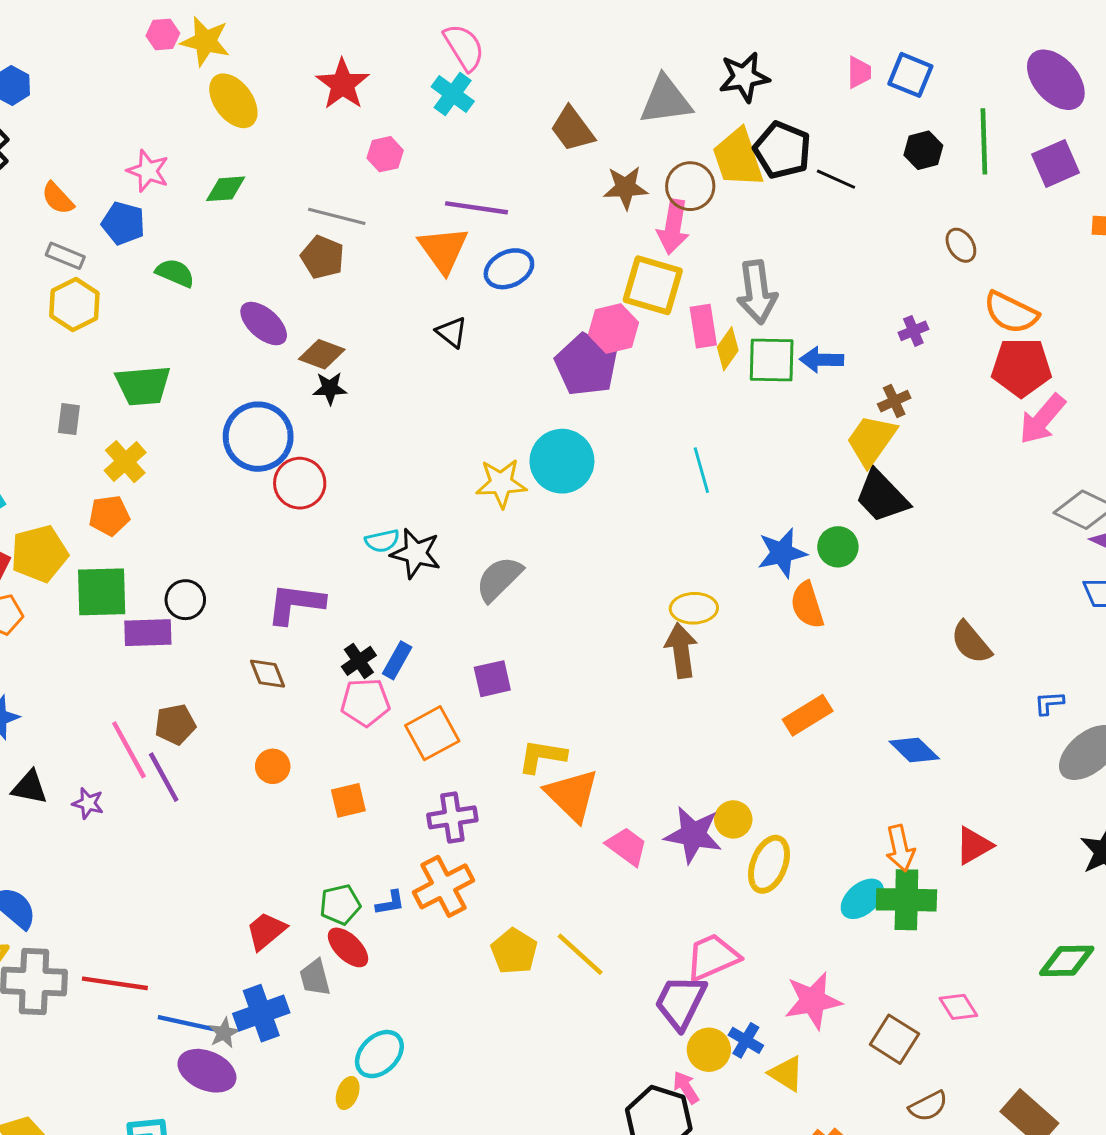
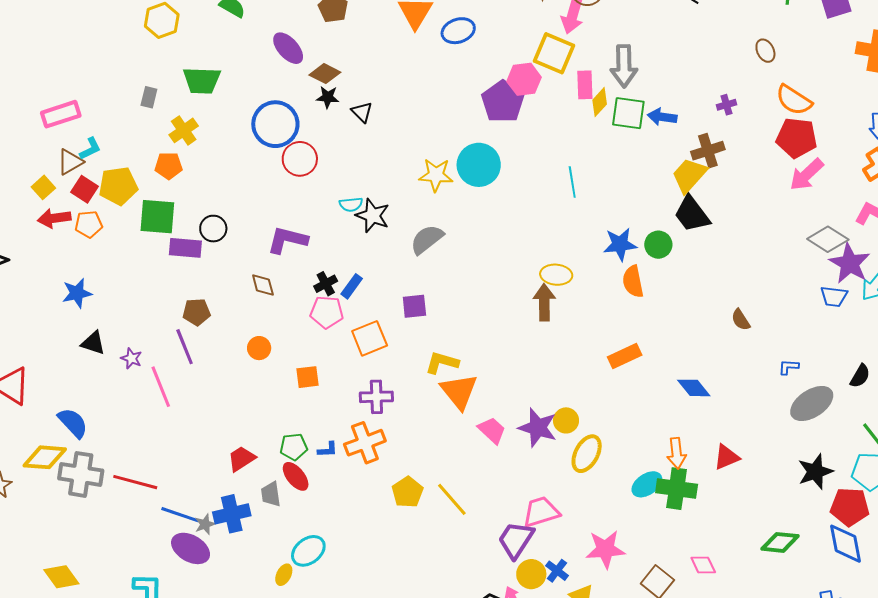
black triangle: (452, 332) -> (362, 112), moved
brown cross: (894, 401) -> (708, 151), size x1.5
brown semicircle: (971, 642) -> (741, 320), size x0.7
pink line: (129, 750) -> (161, 387), moved

